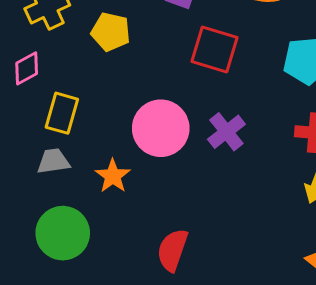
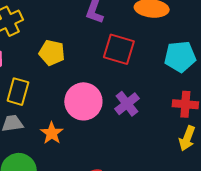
yellow pentagon: (111, 32) -> (52, 53), moved

